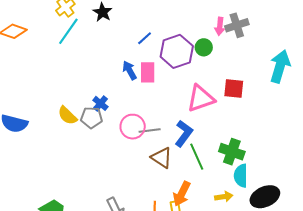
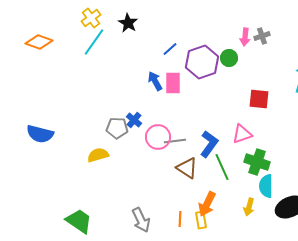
gray cross: (237, 25) -> (262, 36), size x0.7
pink triangle: (201, 98) -> (242, 134), moved, size x0.7
blue cross: (100, 103) -> (134, 120), moved
yellow semicircle: (67, 116) -> (98, 155), moved, turned 120
yellow arrow: (224, 197) -> (249, 207), turned 114

